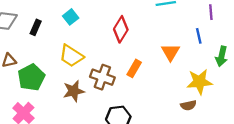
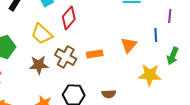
red diamond: (121, 29) -> (69, 18), moved
orange rectangle: (134, 68) -> (95, 54), turned 42
brown semicircle: (188, 105) -> (109, 94), moved

